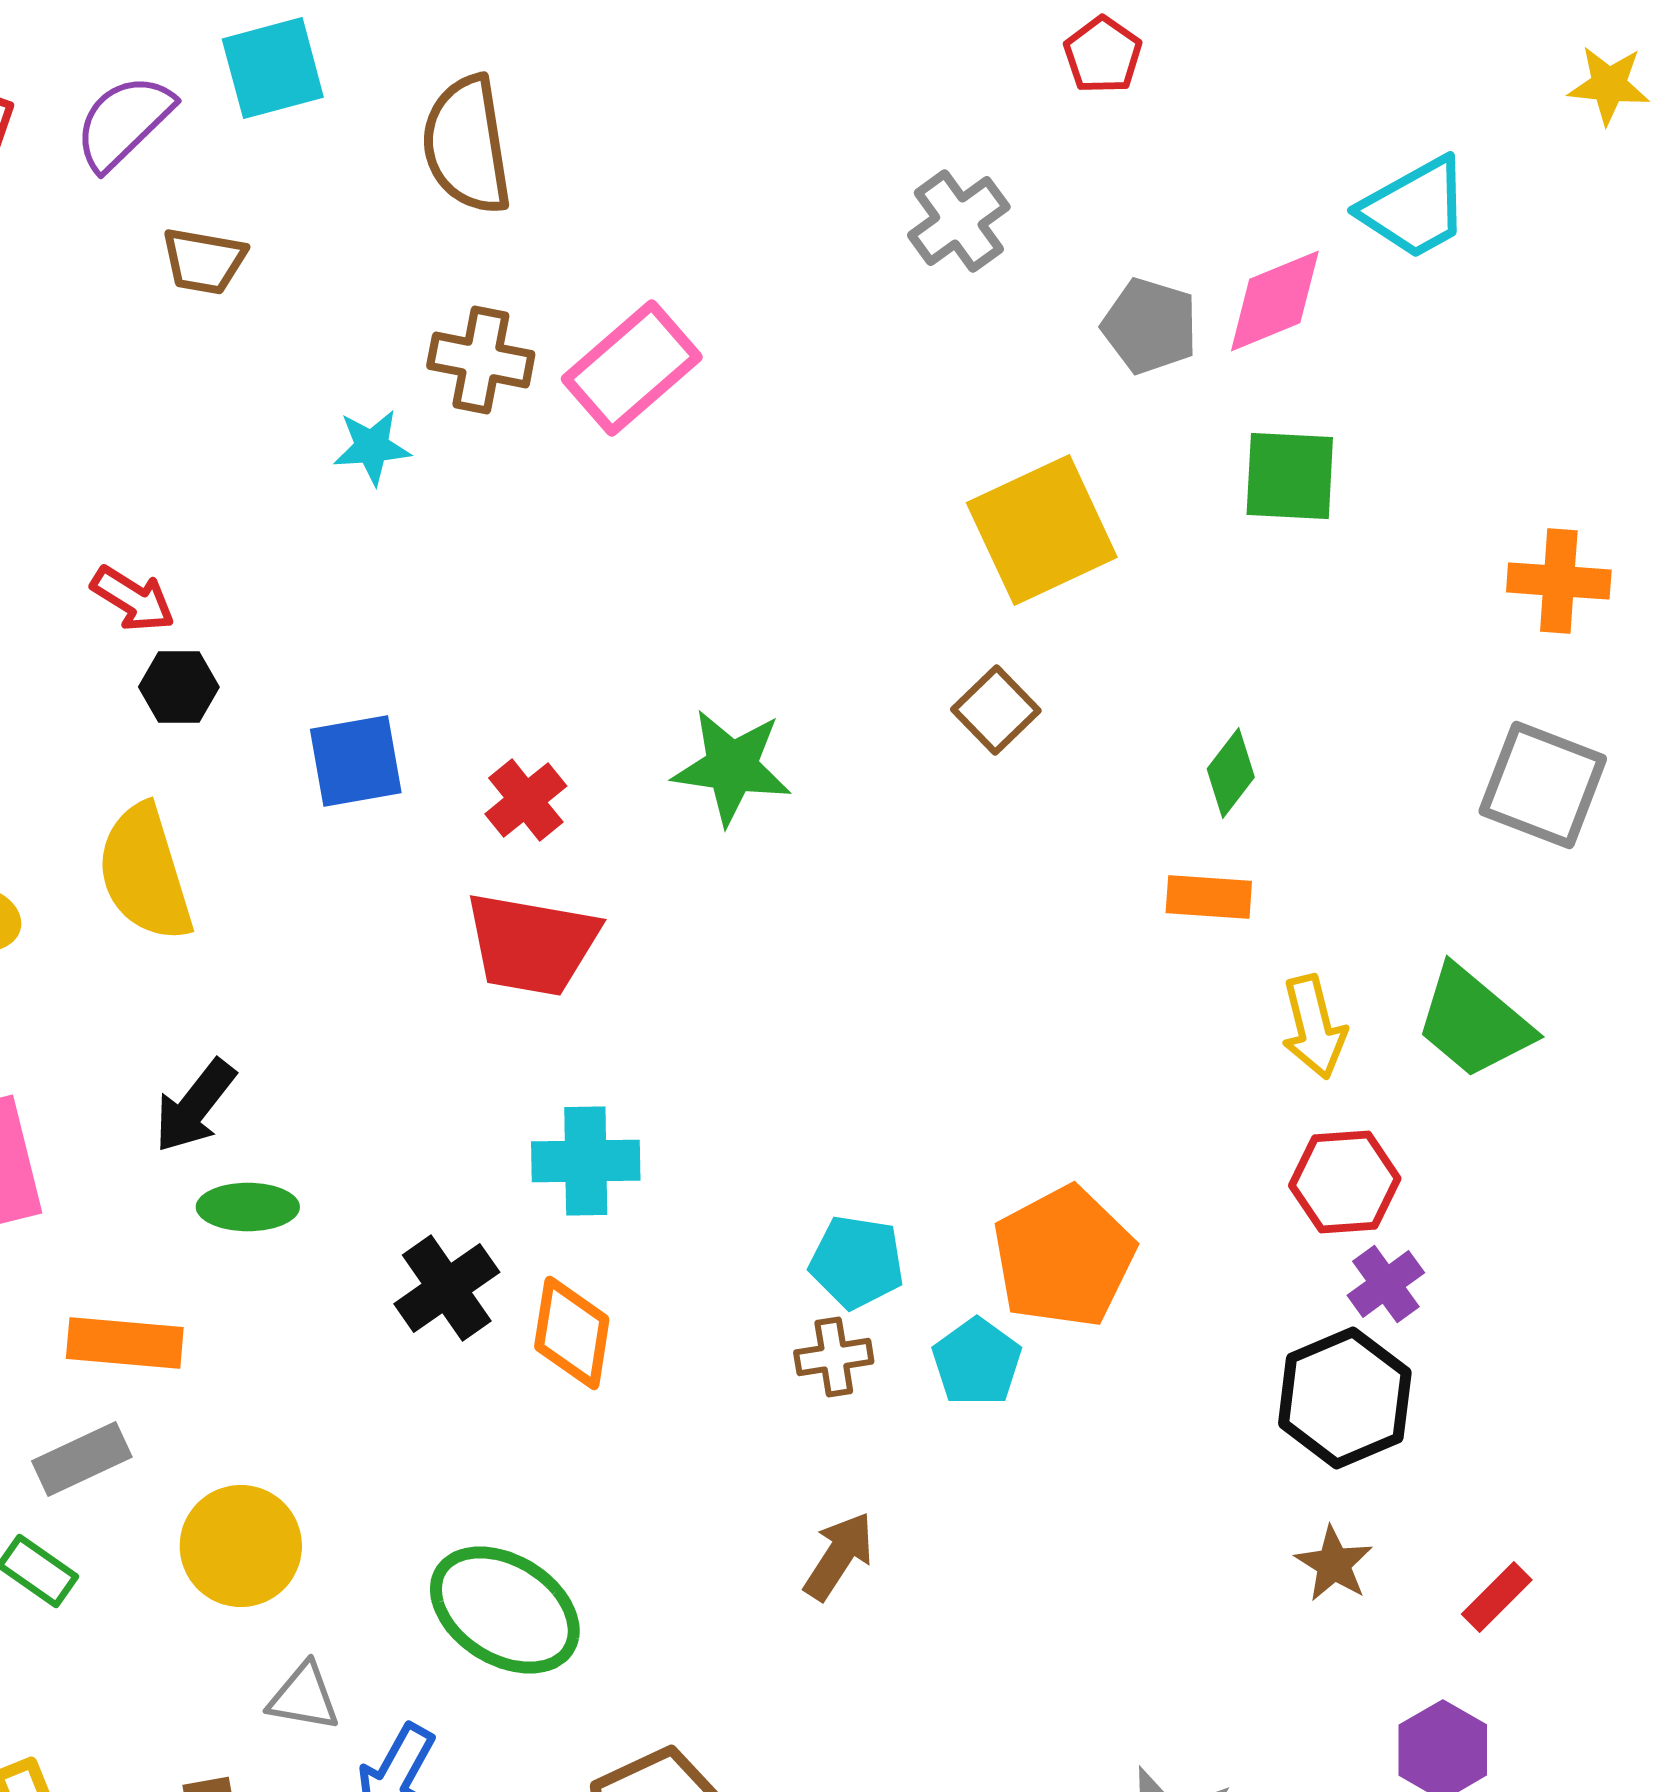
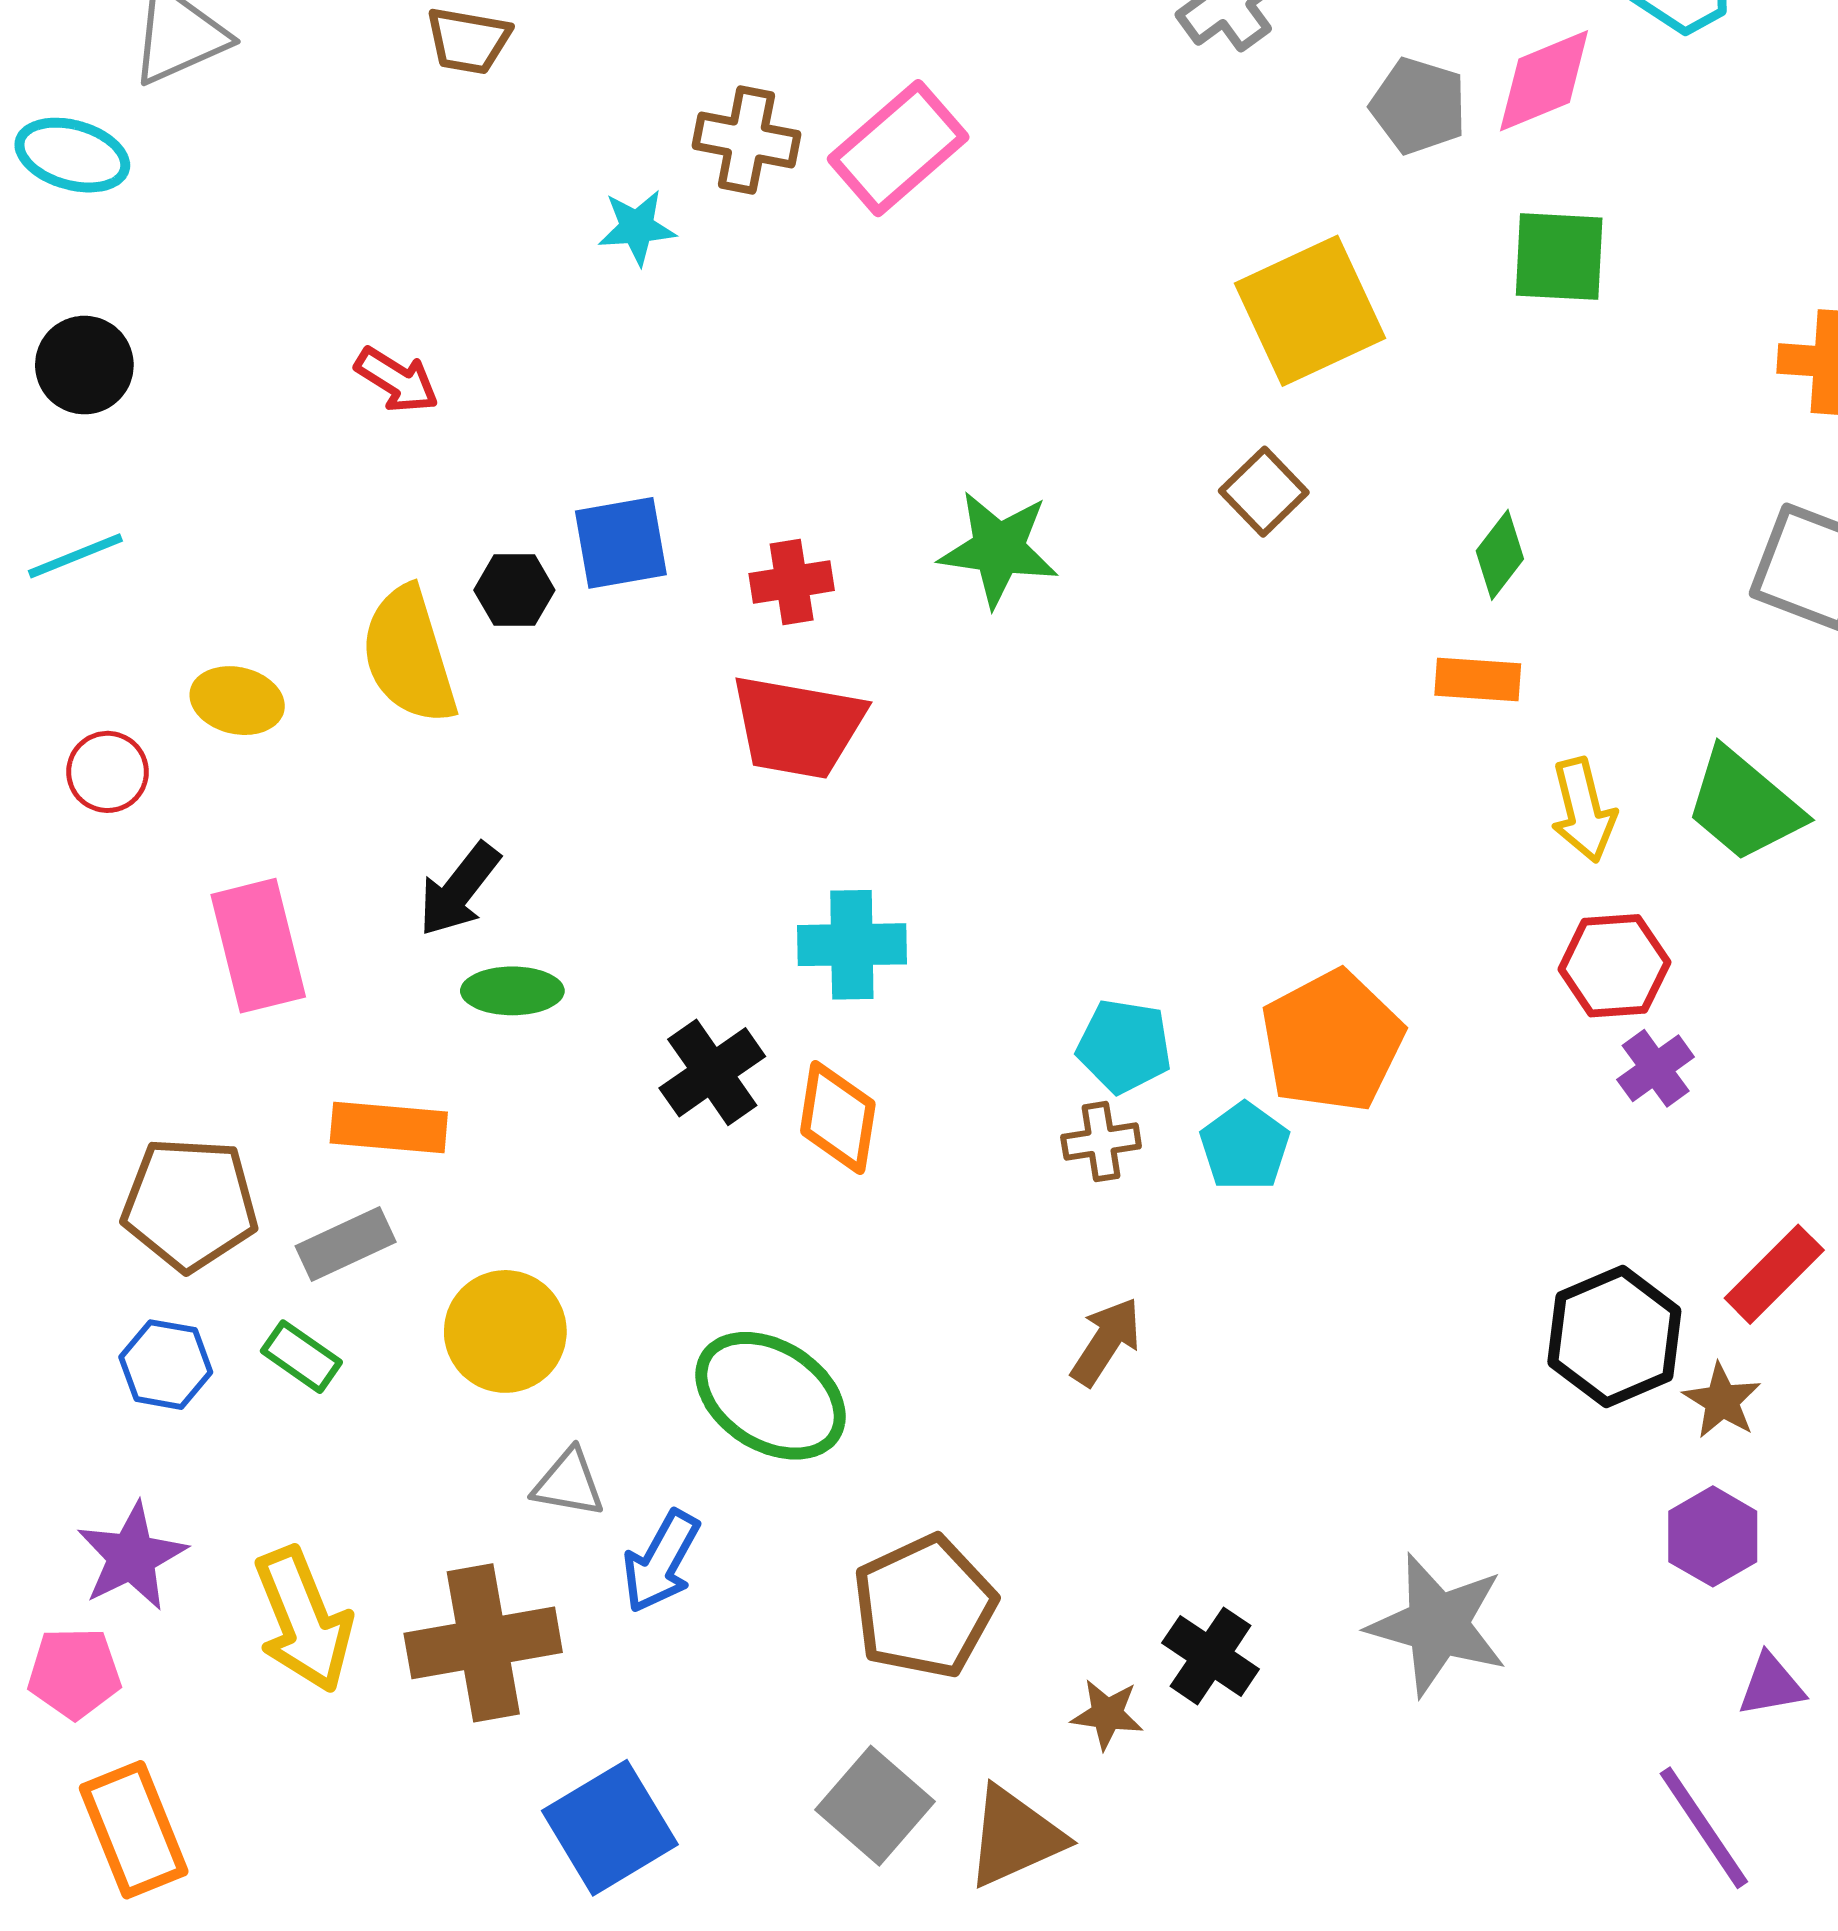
black hexagon: (179, 687) -> (514, 590), moved
red cross: (526, 800) -> (792, 582), turned 30
black hexagon: (1345, 1398) -> (1614, 1336), moved
brown star: (1334, 1564) -> (1722, 1401), moved
red rectangle: (1497, 1597) -> (1774, 1274), moved, size x1.4

